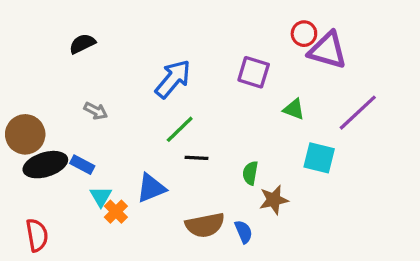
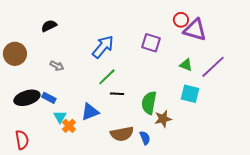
green triangle: (294, 109) -> (186, 65), moved
brown circle: (25, 134) -> (15, 54), moved
green semicircle: (250, 173) -> (149, 103), size x1.6

